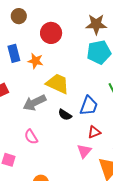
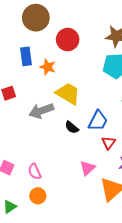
brown circle: (19, 16) -> (36, 18), size x1.6
red triangle: (94, 132) -> (109, 143), moved, turned -40
pink semicircle: (31, 137) -> (35, 172), moved

